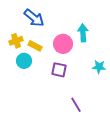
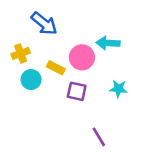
cyan arrow: (83, 33) -> (108, 43), turned -84
yellow rectangle: (35, 46) -> (56, 68), moved
cyan star: (99, 67) -> (118, 89), moved

